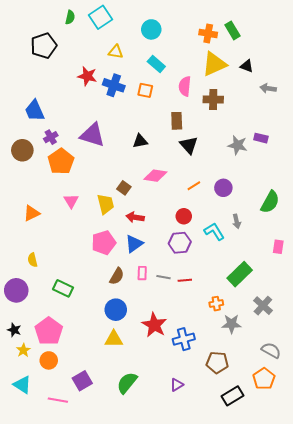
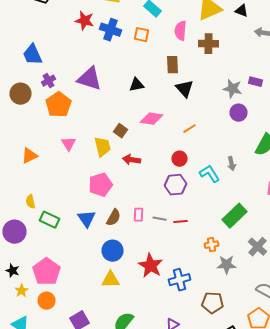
purple circle: (223, 188) -> (238, 113), moved
blue triangle: (134, 244) -> (86, 219), moved, turned -30
green rectangle: (63, 288) -> (50, 220), moved

